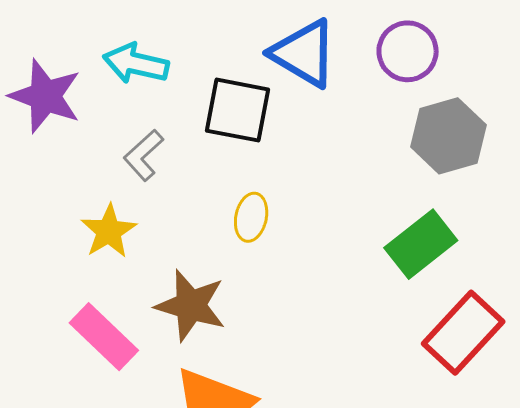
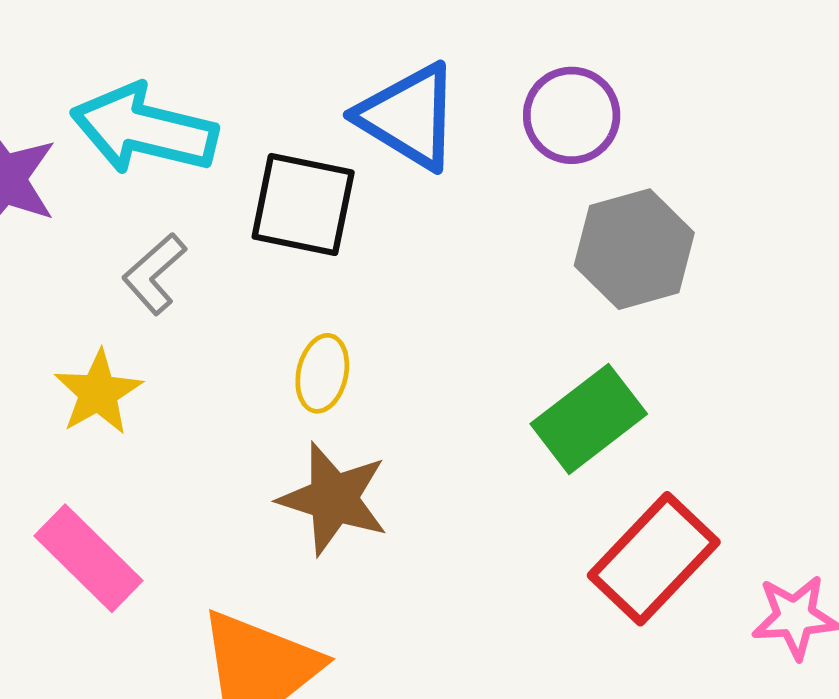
cyan arrow: (136, 63) -> (144, 129), size x1.4
brown star: (191, 306) -> (333, 499), moved

